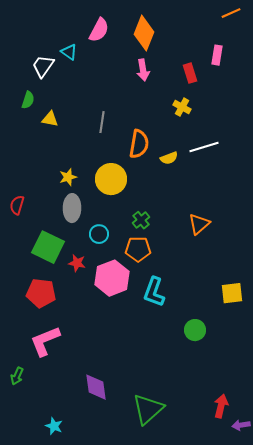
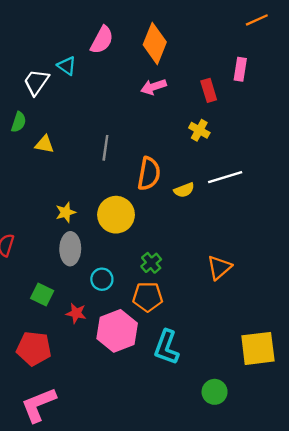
pink arrow: (143, 70) -> (154, 87), turned 80
green square: (48, 247) -> (42, 294), size x0.6
yellow square: (232, 293) -> (258, 348), size x1.4

